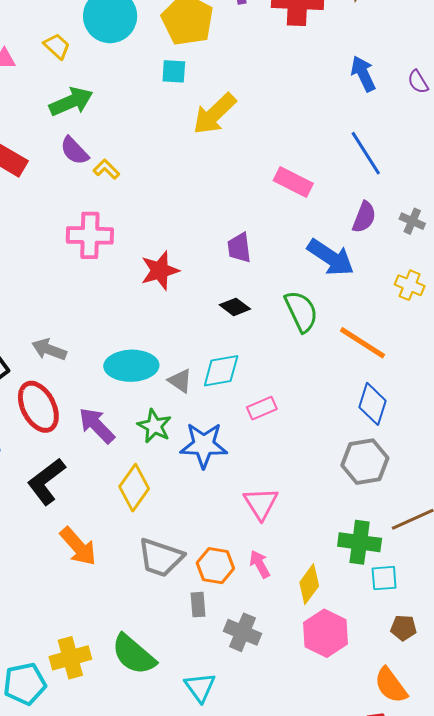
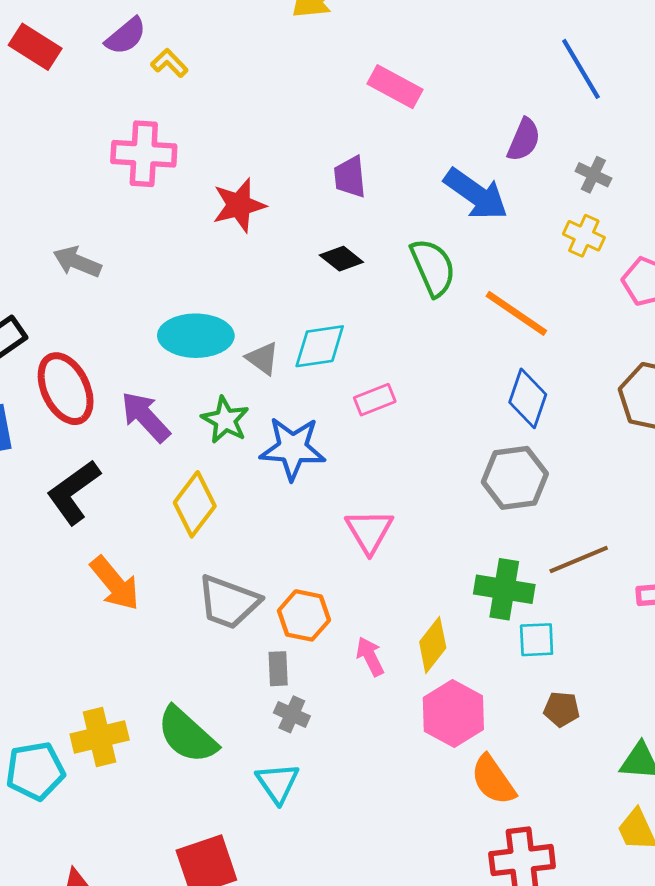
purple semicircle: (74, 151) -> (126, 36), turned -88
blue line: (366, 153) -> (581, 69), moved
pink rectangle: (293, 182) -> (395, 87), moved
gray cross: (412, 221) -> (593, 175), moved
gray arrow: (49, 350) -> (77, 262), moved
pink arrow: (260, 564) -> (370, 656), moved
gray cross: (242, 632) -> (292, 714), moved, size x0.7
orange semicircle: (391, 685) -> (493, 780), moved

